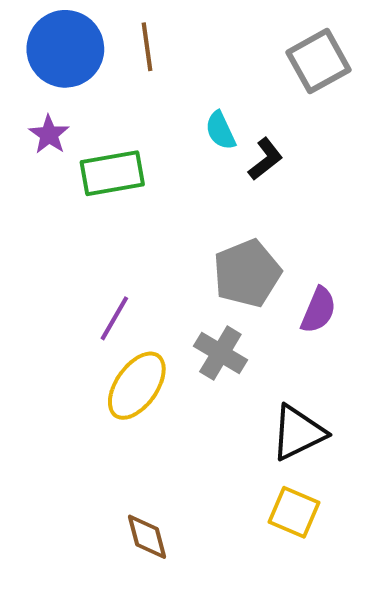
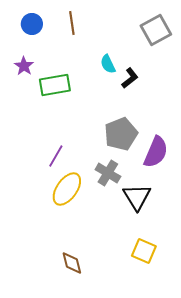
blue circle: (65, 49) -> (32, 24), size x0.6
purple semicircle: (318, 310) -> (156, 152), size x1.4
black triangle: (298, 433) -> (137, 197), moved, turned -36

